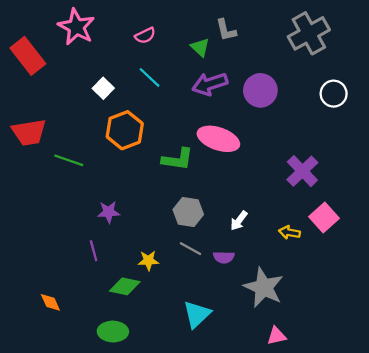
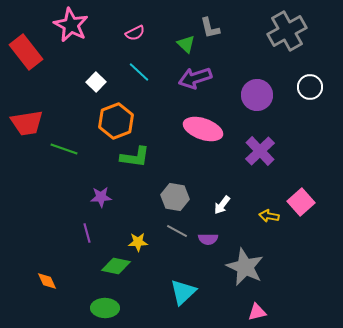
purple circle: (260, 90) -> (257, 95), moved
green L-shape: (178, 159) -> (135, 157), moved
purple cross: (302, 171) -> (260, 151), moved

